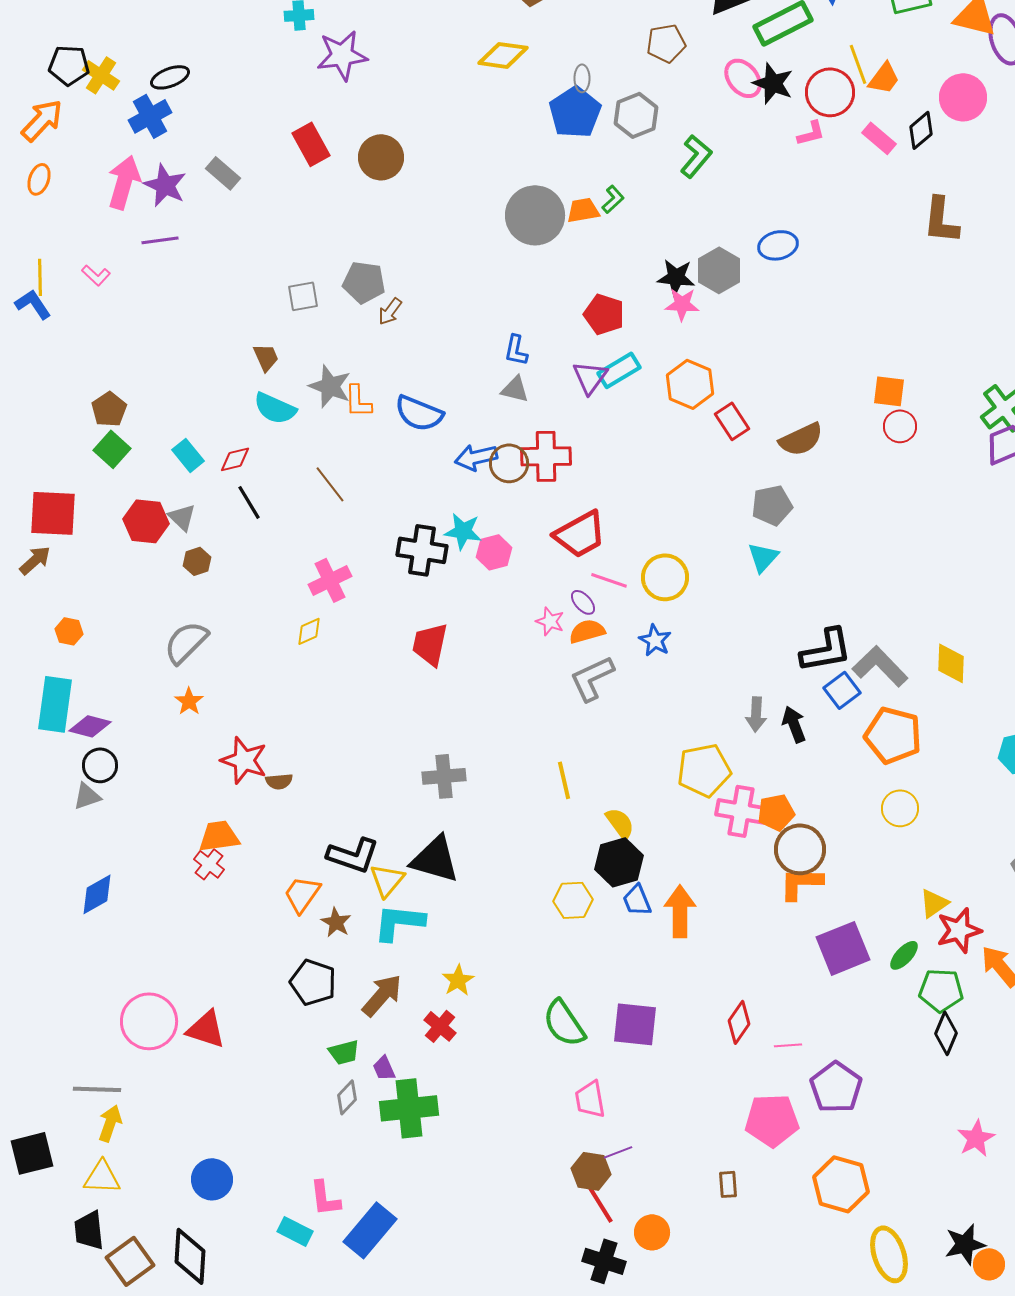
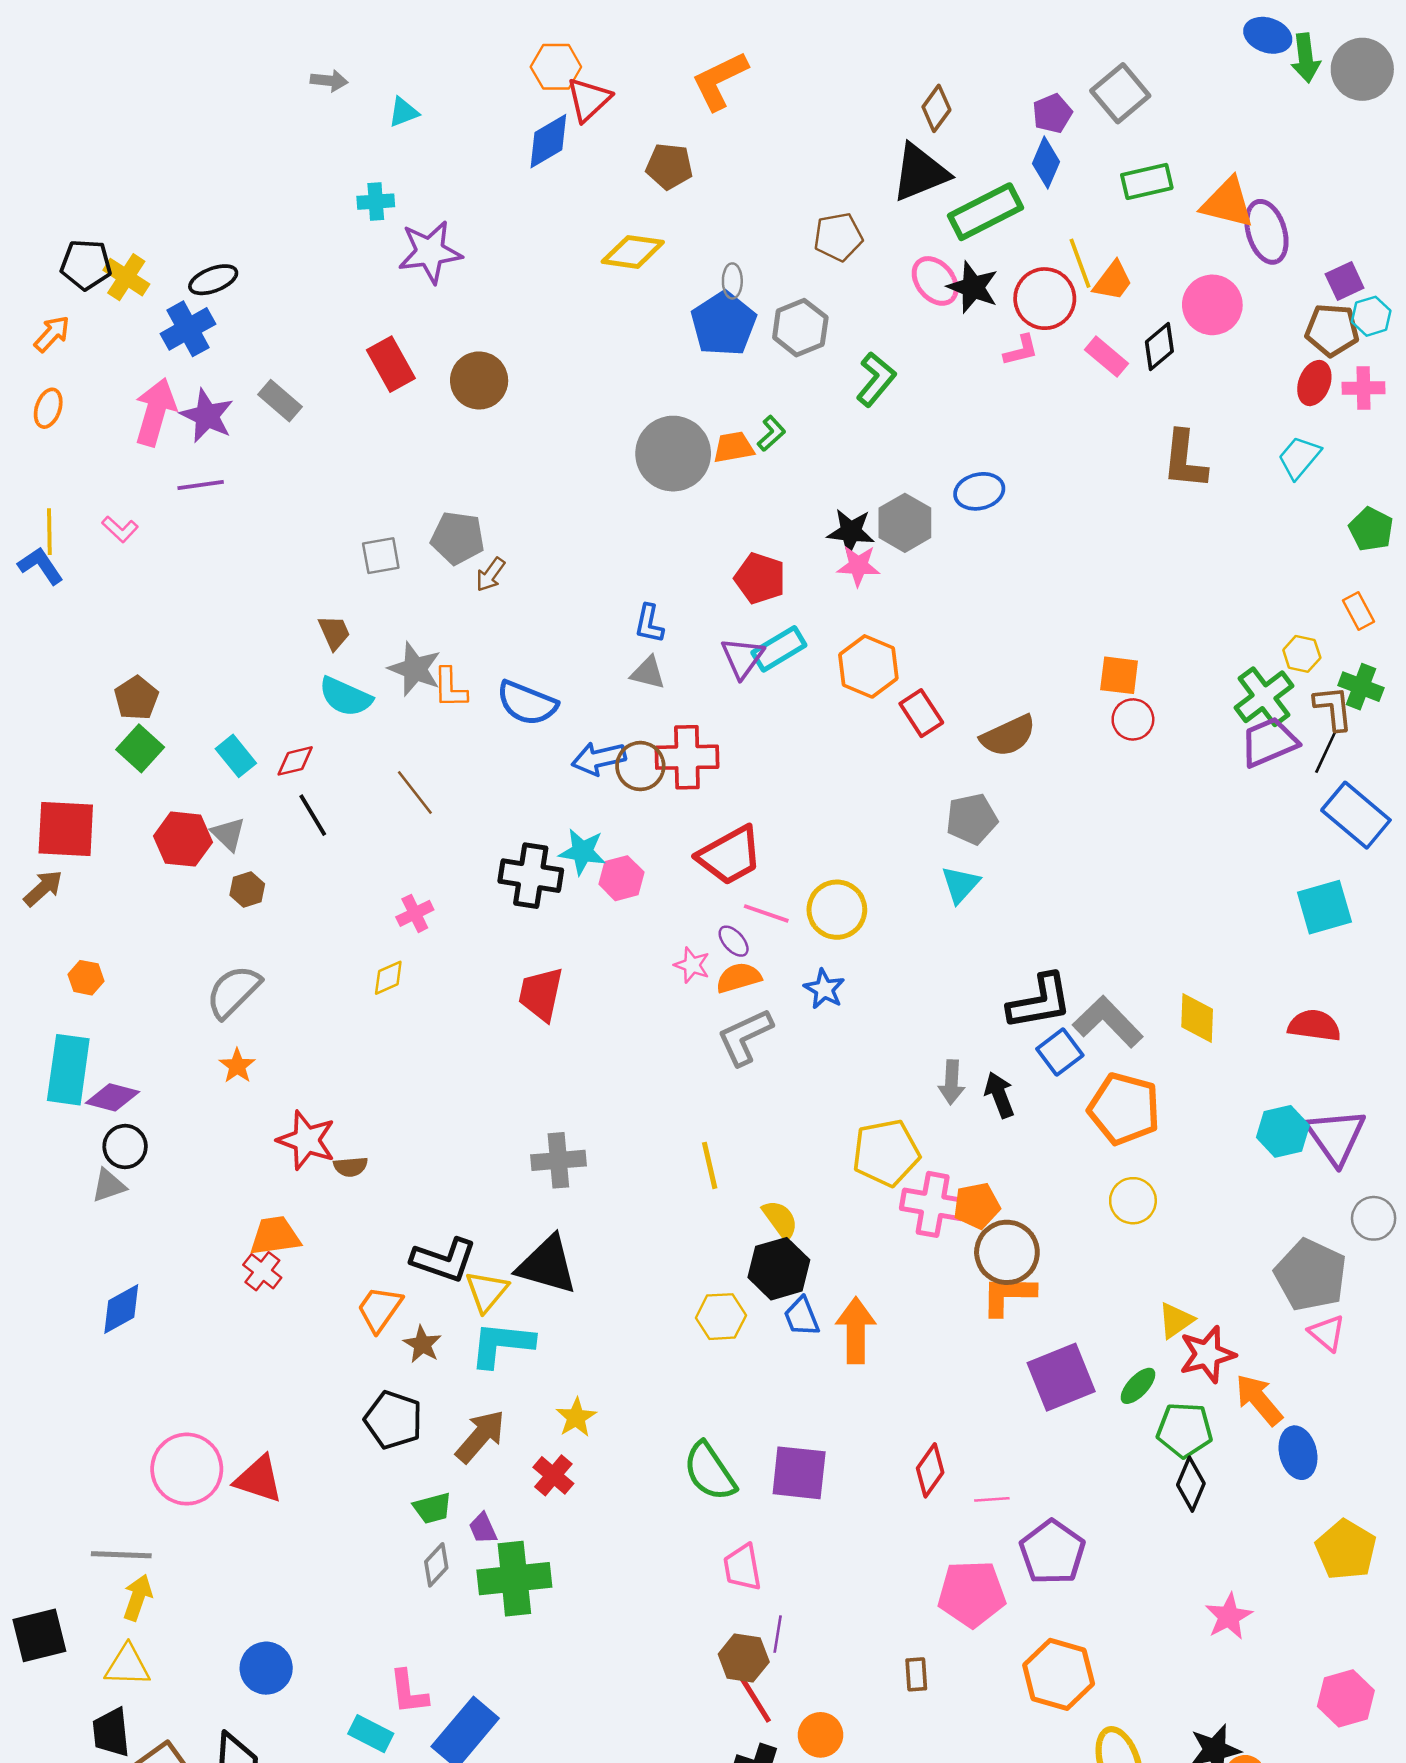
orange arrow: (42, 120) -> (52, 334), size x0.7
pink cross: (330, 580) -> (415, 913), size x0.7
purple line: (618, 1152) -> (778, 1634), turned -60

